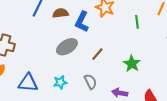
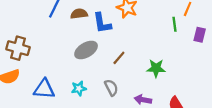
blue L-shape: (82, 22) -> (102, 23), turned -35
green line: (137, 22) -> (174, 24), moved
green star: (132, 64) -> (156, 68), turned -30

